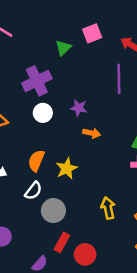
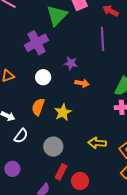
green triangle: (63, 48) -> (57, 15), size x1.6
white circle: (43, 113) -> (43, 77), moved
white semicircle: (33, 191) -> (21, 136), moved
yellow arrow: (108, 208) -> (97, 143), turned -72

